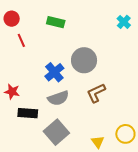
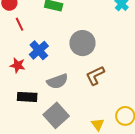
blue cross: (54, 72) -> (39, 50), moved
red star: (12, 92) -> (18, 65), moved

